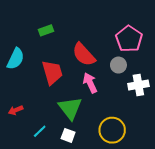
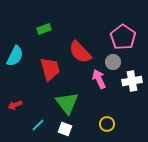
pink arrow: (90, 83) -> (99, 79), moved
yellow circle: (112, 130) -> (107, 124), size x0.6

